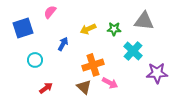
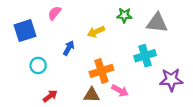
green star: (114, 29) -> (124, 15), moved
cyan cross: (133, 51) -> (145, 56), turned 30
brown triangle: (84, 87) -> (92, 95), turned -42

